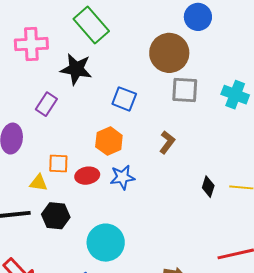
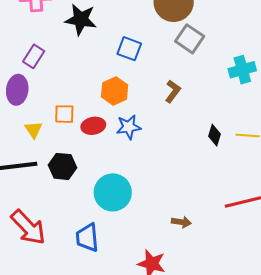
gray square: (185, 90) -> (190, 39), turned 32
cyan cross: (235, 95) -> (242, 70), moved, turned -36
purple rectangle: (46, 104) -> (34, 56), moved
yellow triangle: (39, 183) -> (33, 130), moved, turned 48

